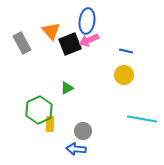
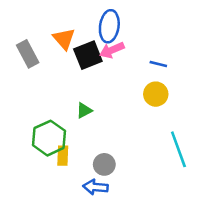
cyan line: (142, 119) -> (178, 149), turned 60

